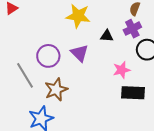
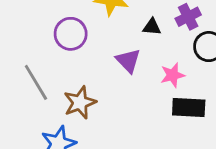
purple triangle: (80, 53) -> (128, 61), moved
purple circle: (48, 56) -> (71, 34), moved

